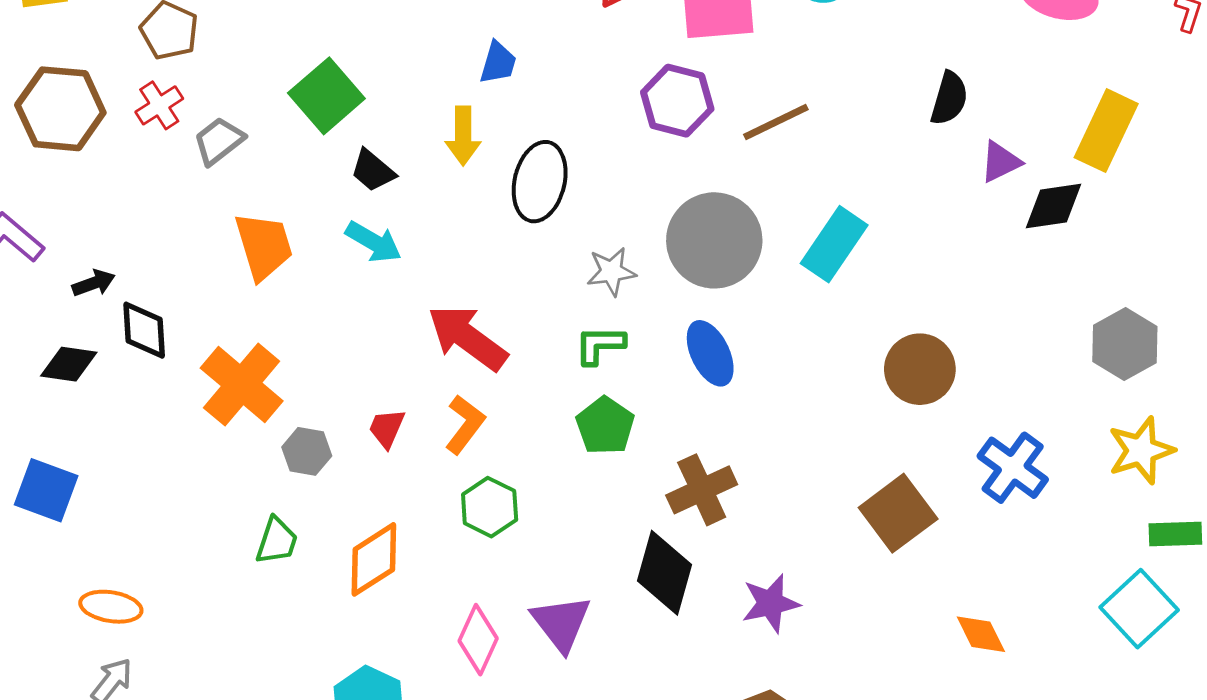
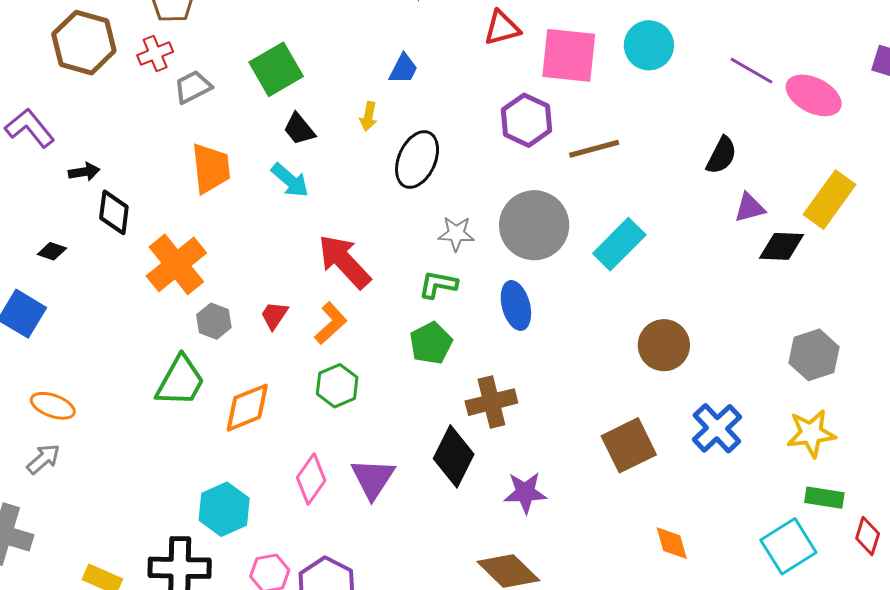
yellow arrow: (463, 136) -> (368, 116), size x0.7
black diamond: (69, 364) -> (52, 251), moved, size x0.7
green trapezoid: (277, 541) -> (180, 381), size x1.5

